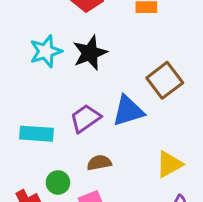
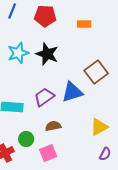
black star: (90, 53) -> (47, 54), turned -30

